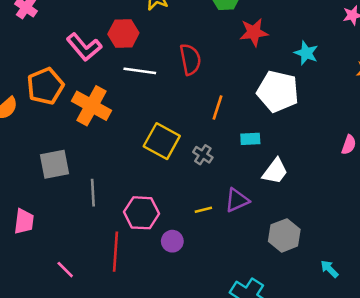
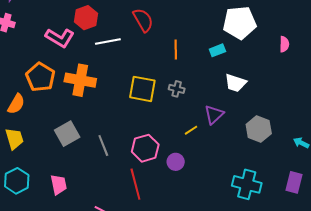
white pentagon: (278, 91) -> (240, 23), moved
cyan rectangle: (250, 139) -> (217, 50), moved
white trapezoid: (275, 171) -> (235, 83), turned 90

